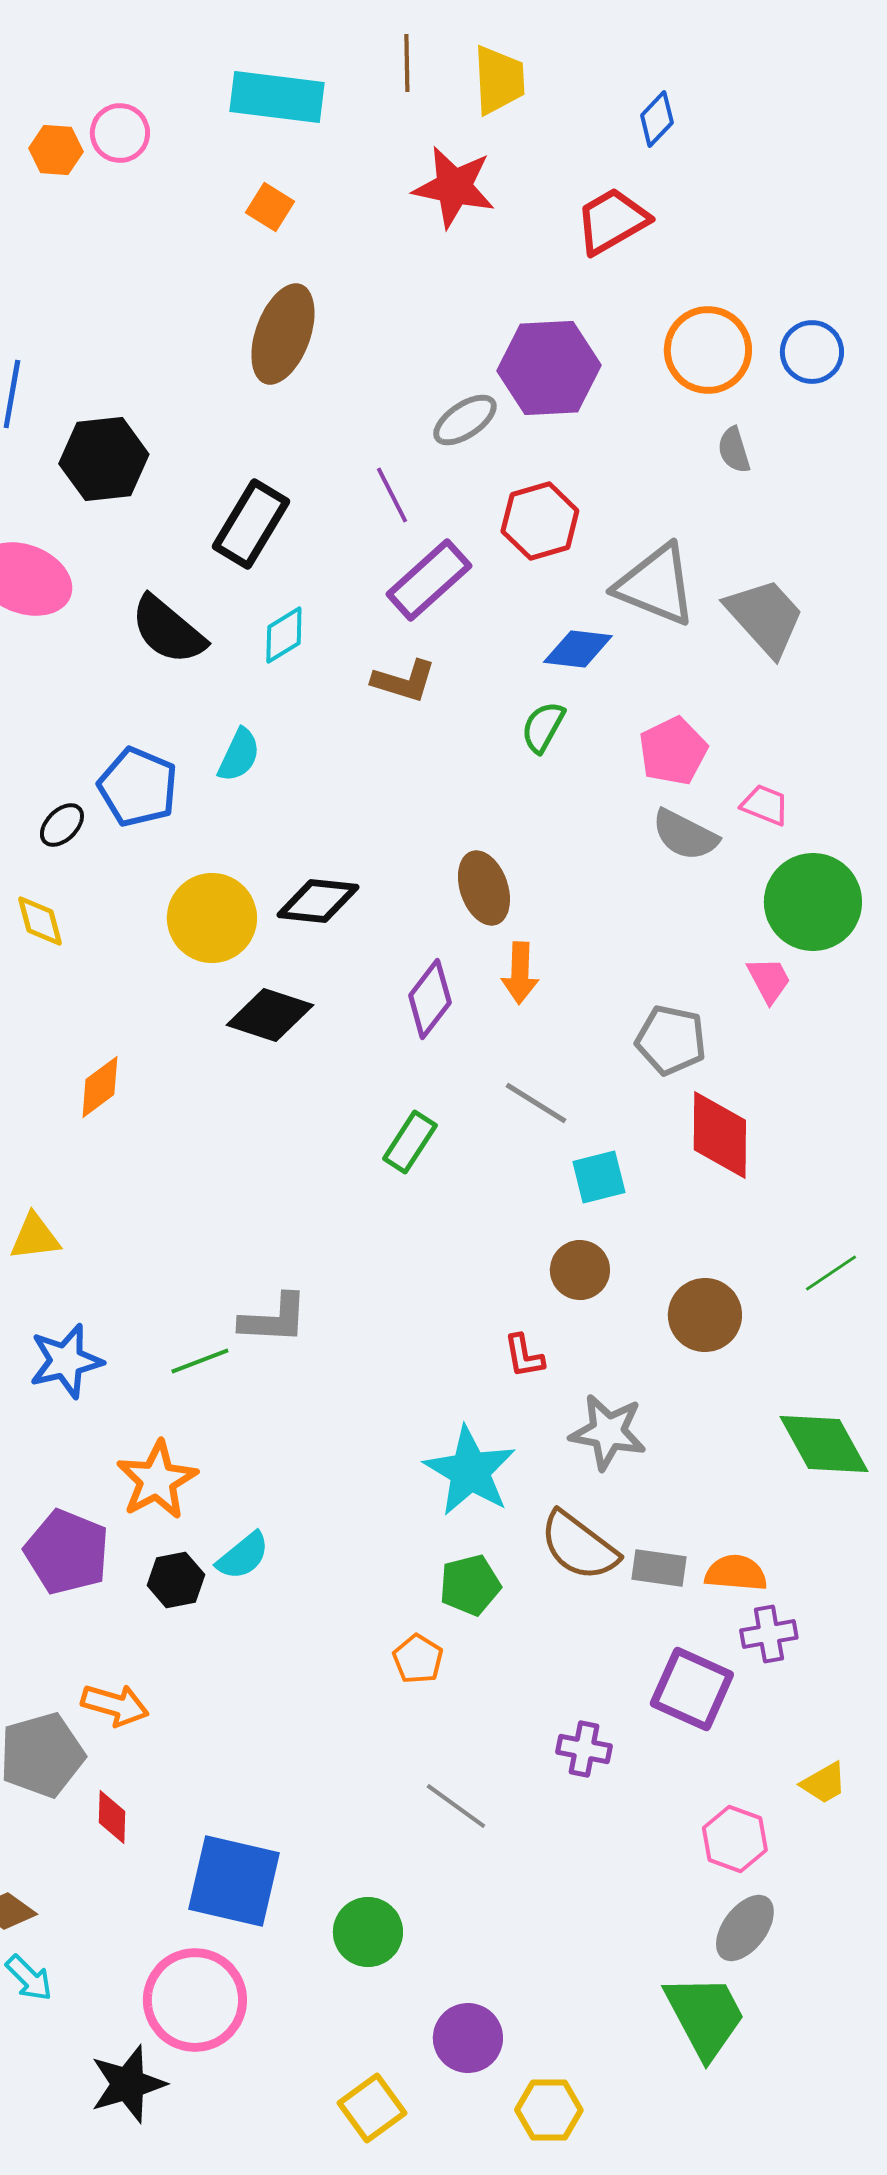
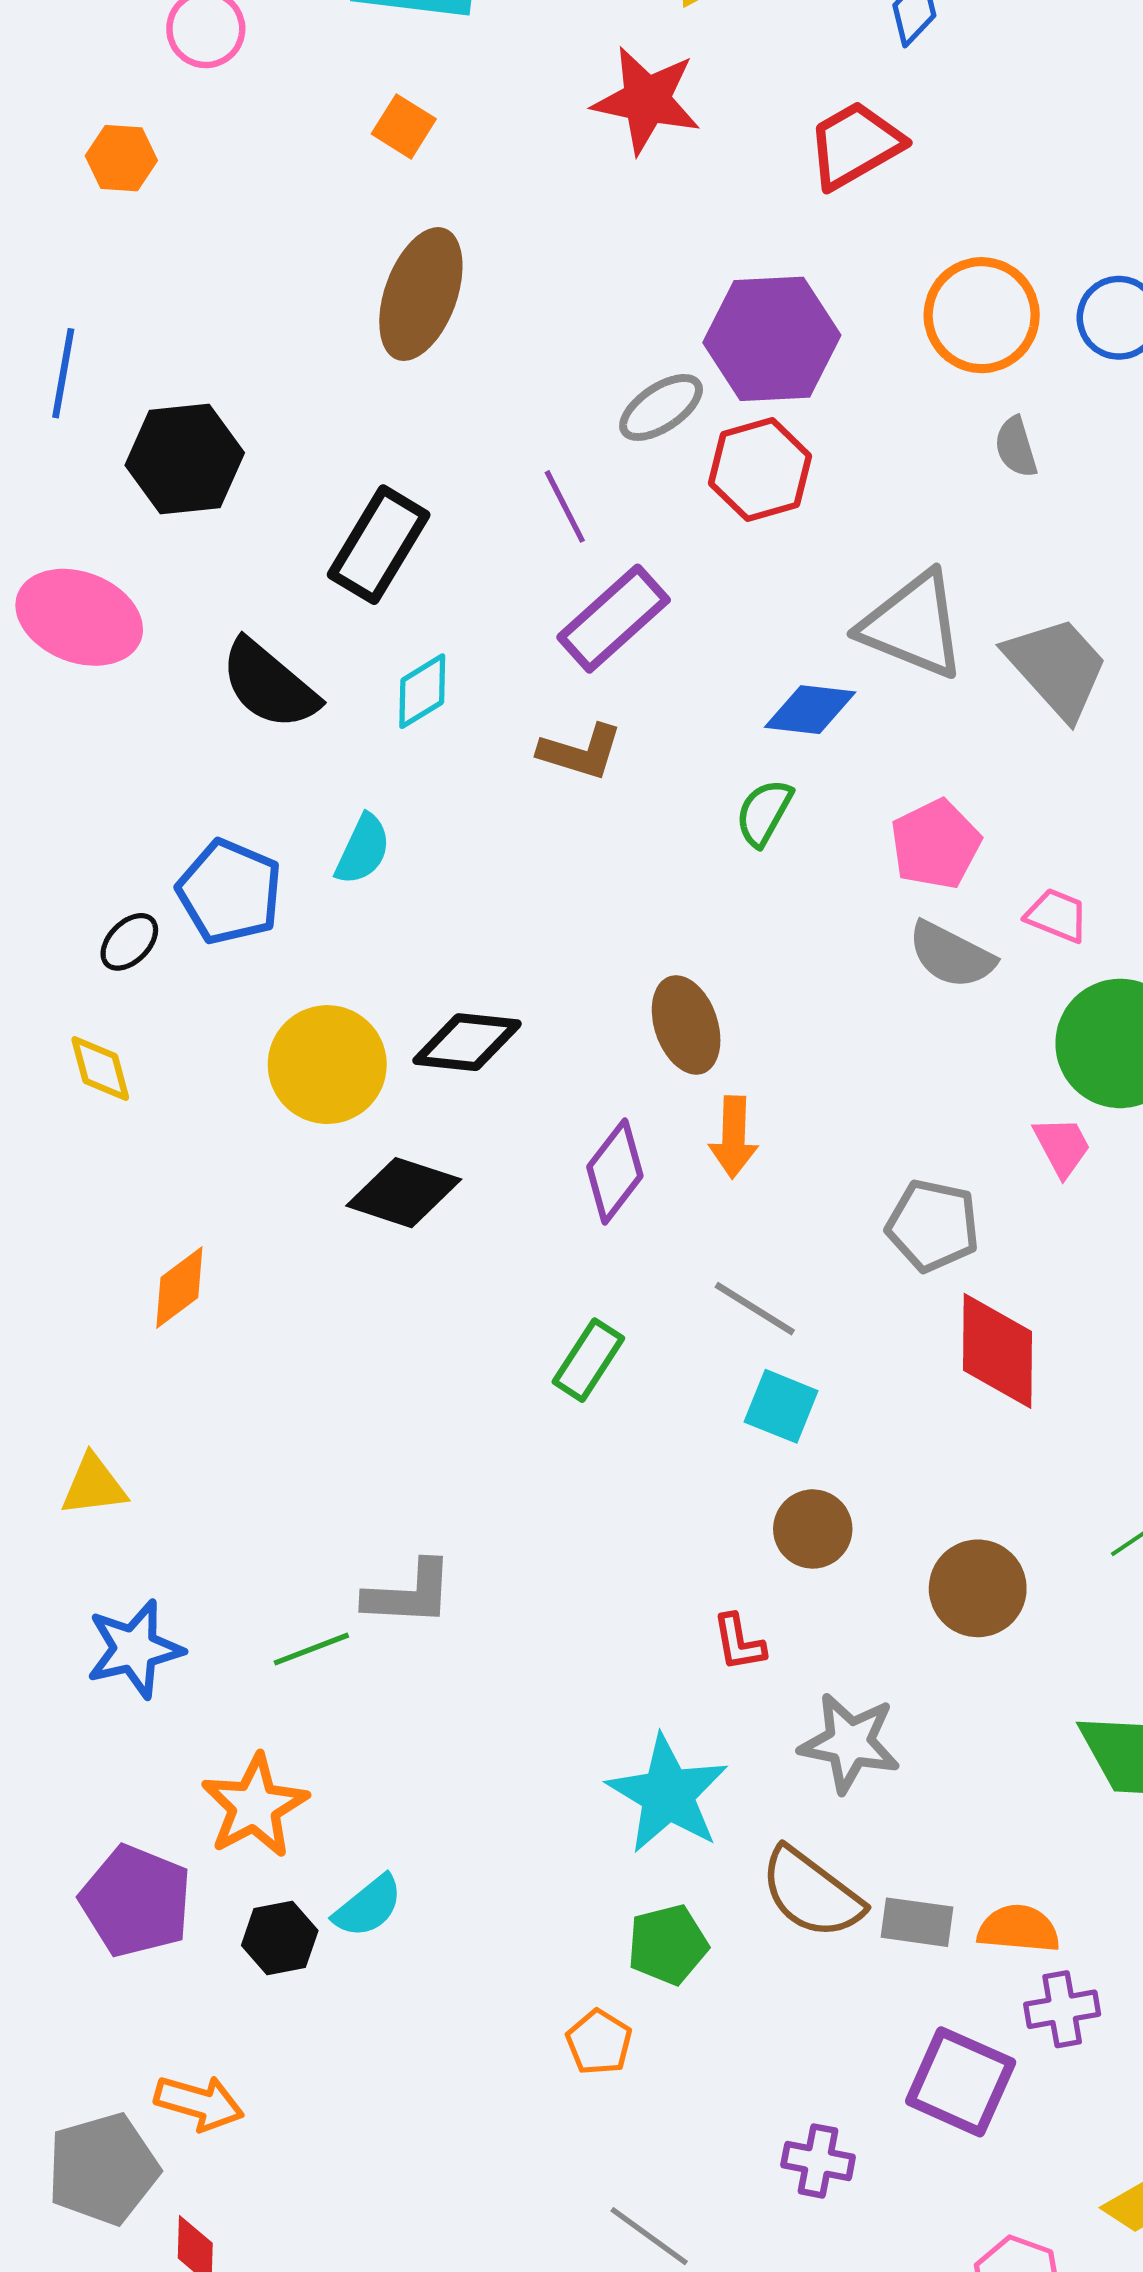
orange hexagon: (56, 150) -> (121, 158), moved
red hexagon: (540, 521) -> (760, 470), moved
cyan square: (599, 1177) -> (781, 1406), moved, turned 36

